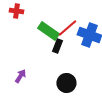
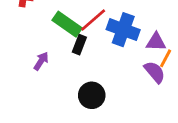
purple arrow: (20, 76) -> (41, 61), moved

